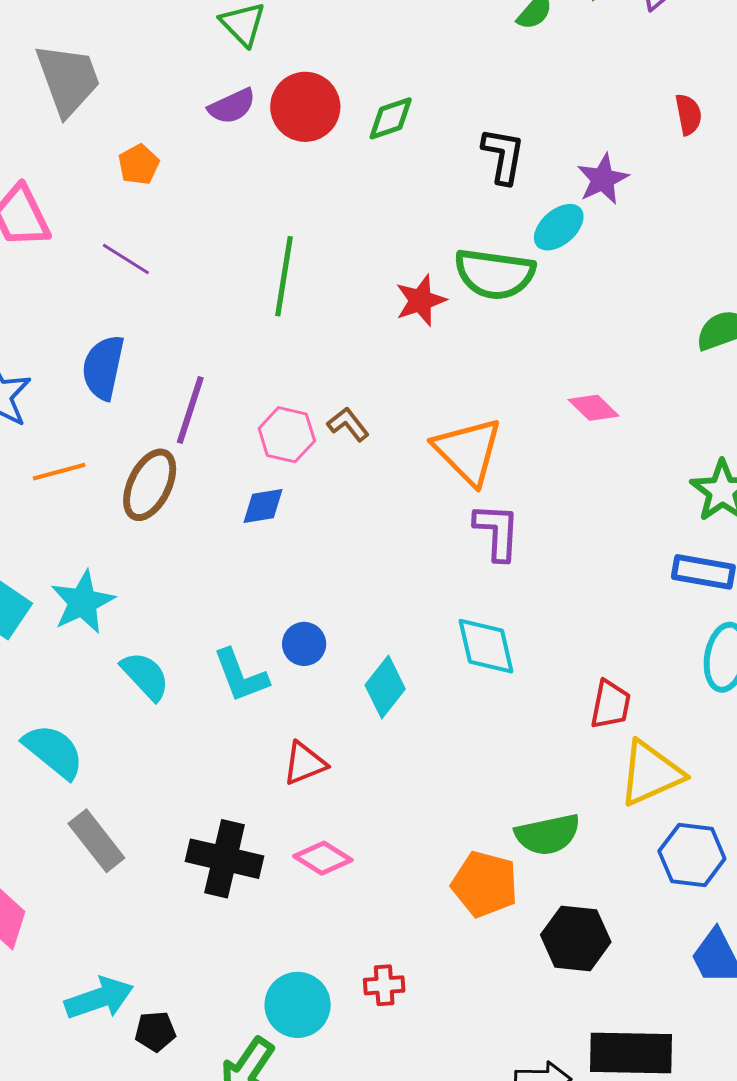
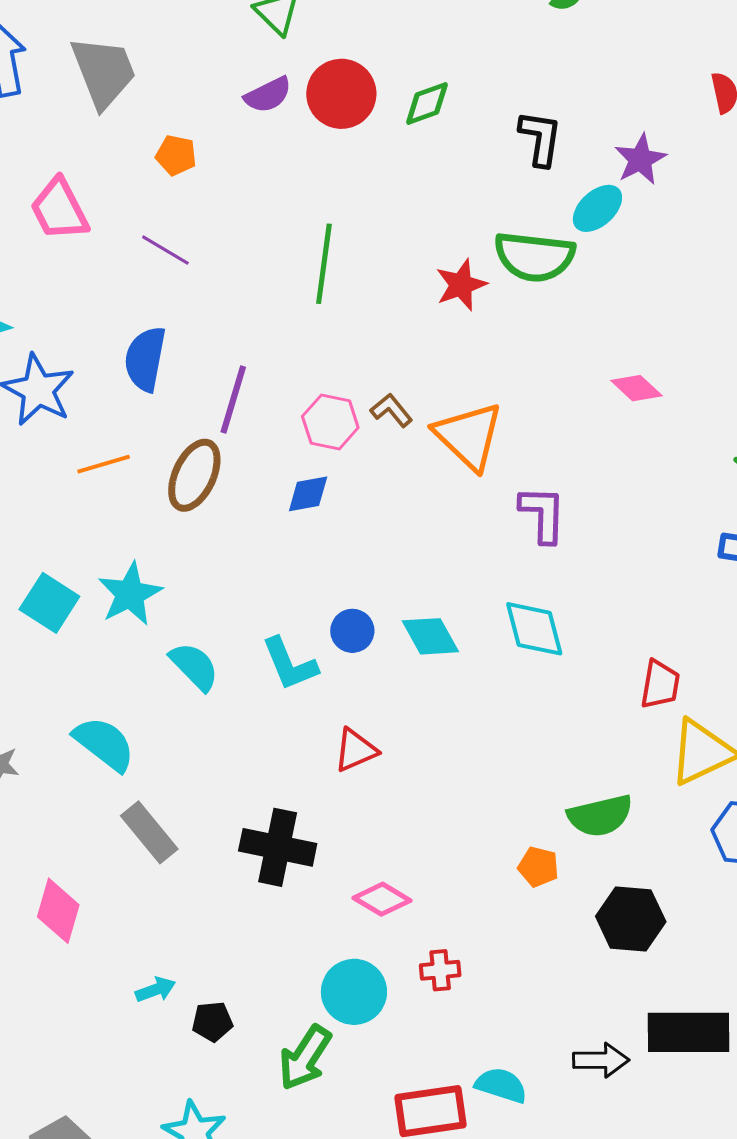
orange pentagon: (139, 165) -> (176, 155), turned -30
orange triangle: (468, 451) -> (469, 436), moved
cyan diamond: (385, 687) -> (430, 636), moved, turned -66
pink diamond: (323, 858) -> (382, 899), moved
orange pentagon: (485, 884) -> (538, 867), size x0.6
cyan arrow: (99, 998) -> (156, 990), size x0.6

